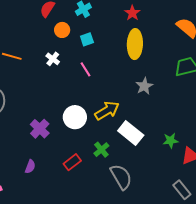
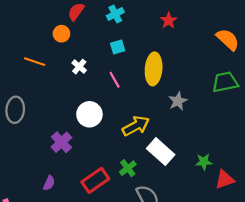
orange circle: (62, 30) -> (61, 34), moved
yellow ellipse: (135, 44) -> (154, 69), moved
white circle: (75, 117) -> (89, 114), moved
red rectangle: (72, 162) -> (95, 180), size x1.4

